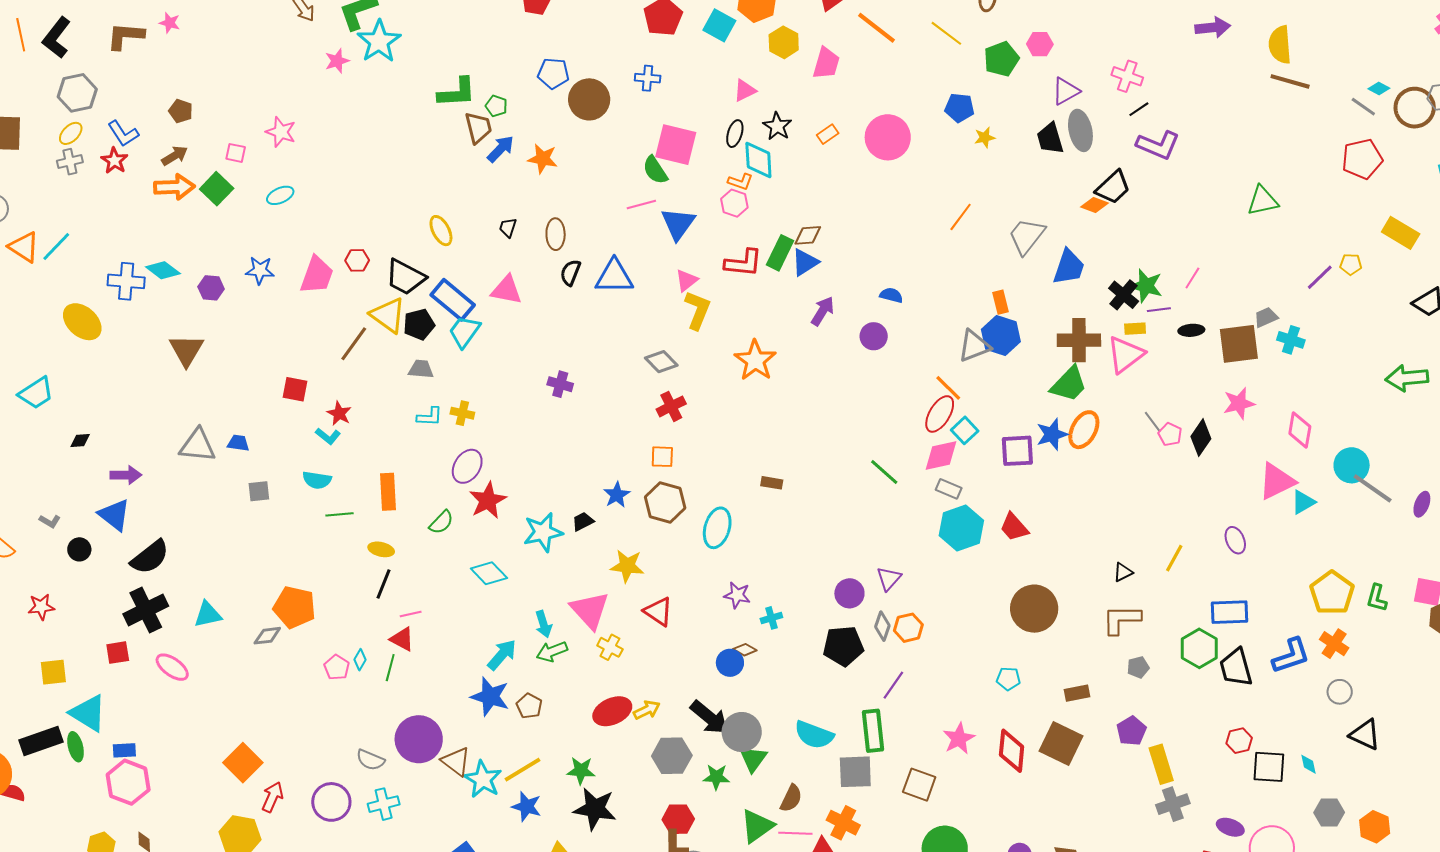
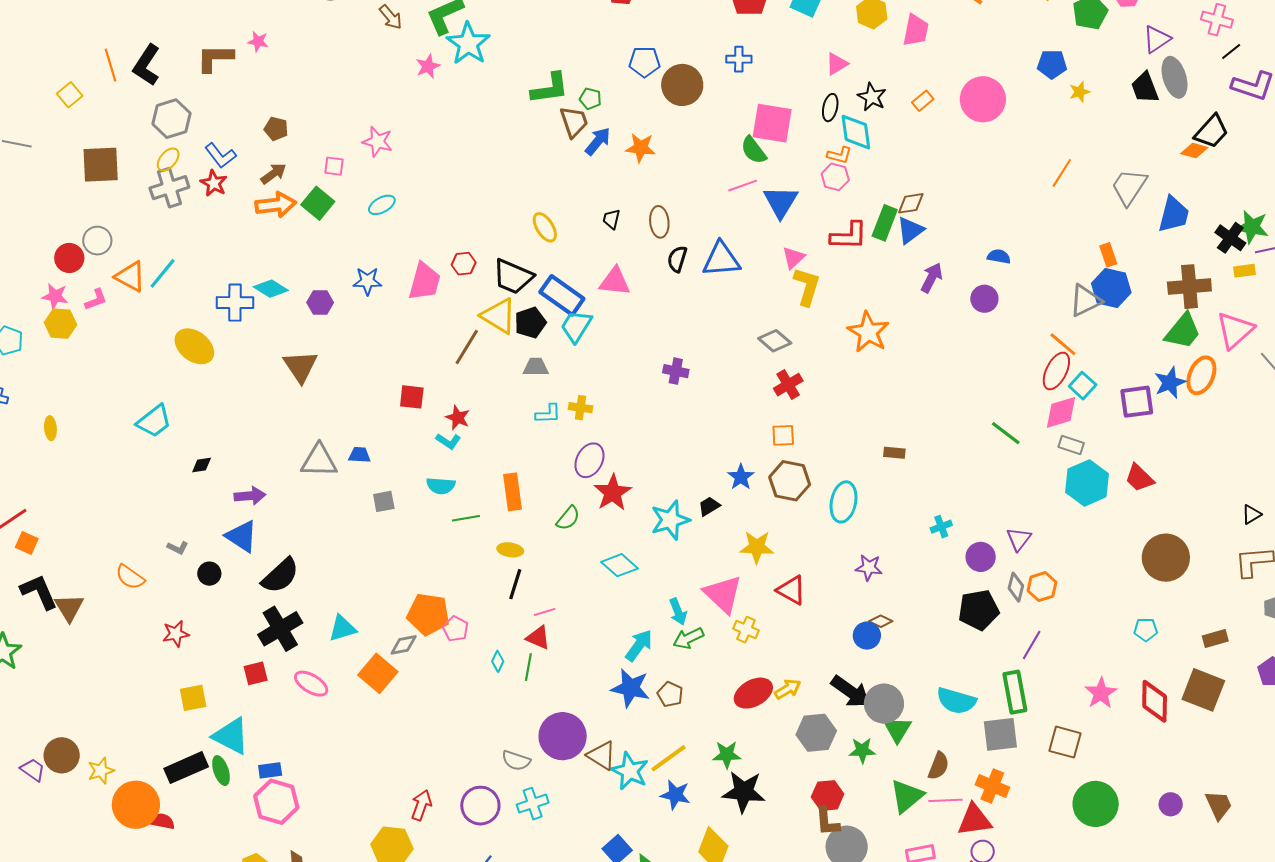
gray cross: (70, 162) -> (169, 188), size x1.5
pink triangle: (1125, 355) -> (1235, 330), moved
cyan cross: (771, 618) -> (941, 527), moved
pink pentagon: (337, 667) -> (456, 629), moved
orange square: (243, 763) -> (378, 673), moved

